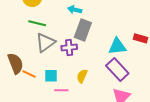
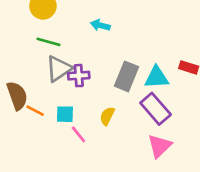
gray rectangle: (83, 30) -> (127, 76), moved
purple cross: (69, 48) -> (79, 76), moved
pink line: (61, 90) -> (78, 134), turned 48

